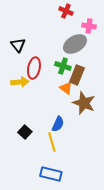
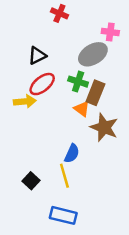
red cross: (66, 11) -> (59, 13), moved
black triangle: (18, 45) -> (37, 56), moved, turned 42
red ellipse: (34, 68) -> (42, 84), turned 40
black square: (25, 132) -> (31, 181), moved

